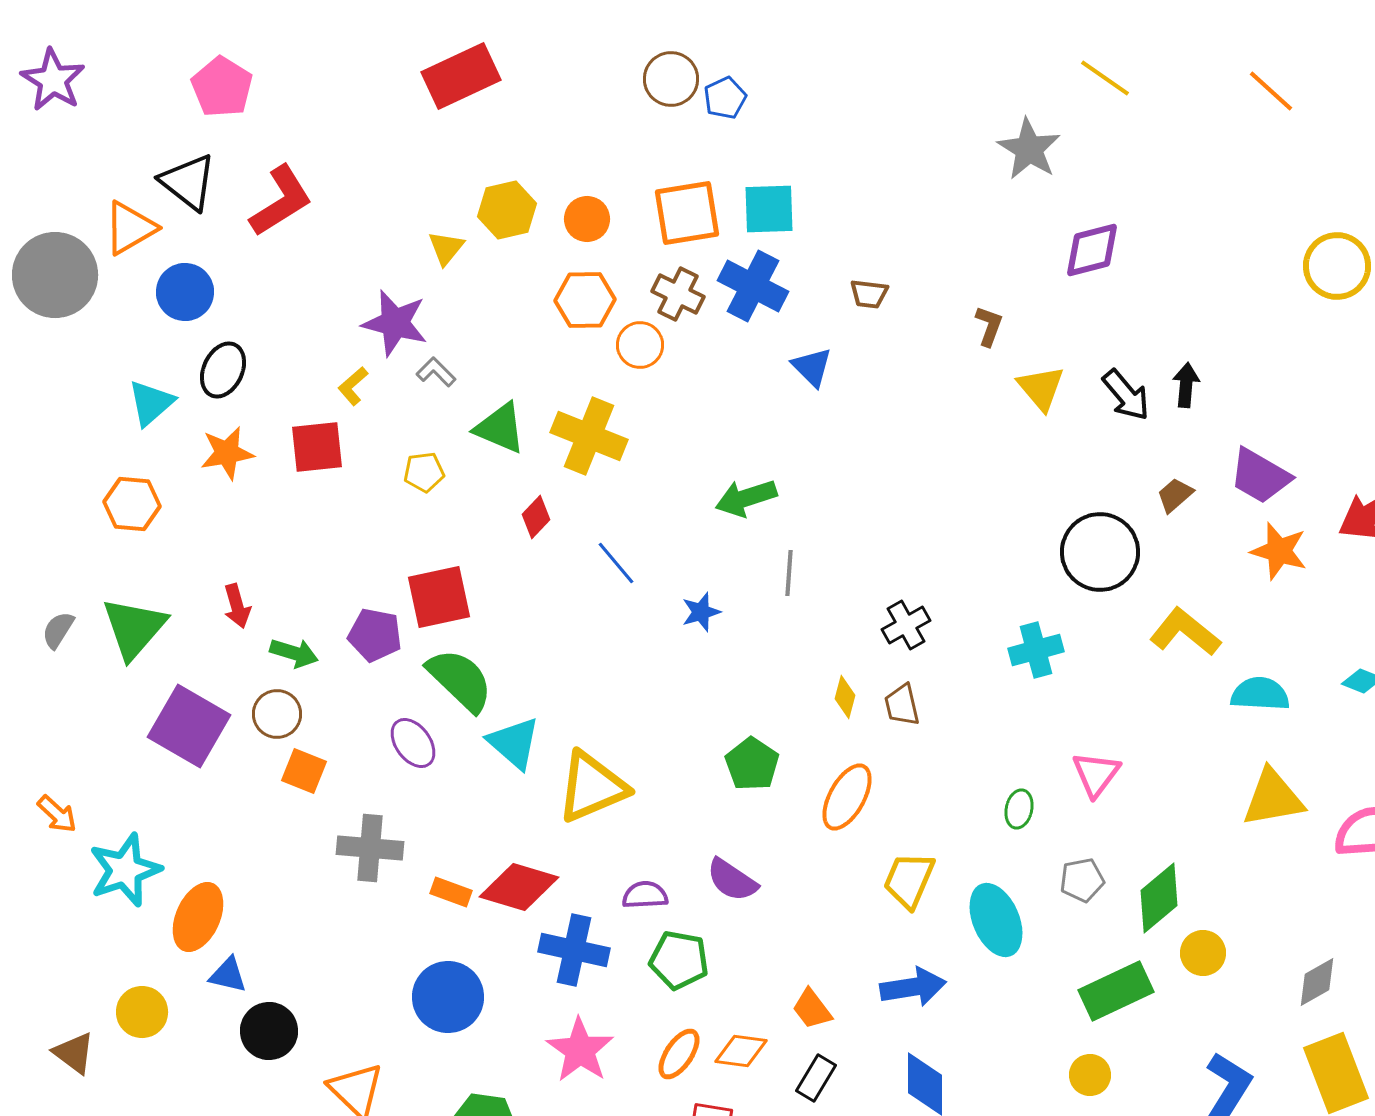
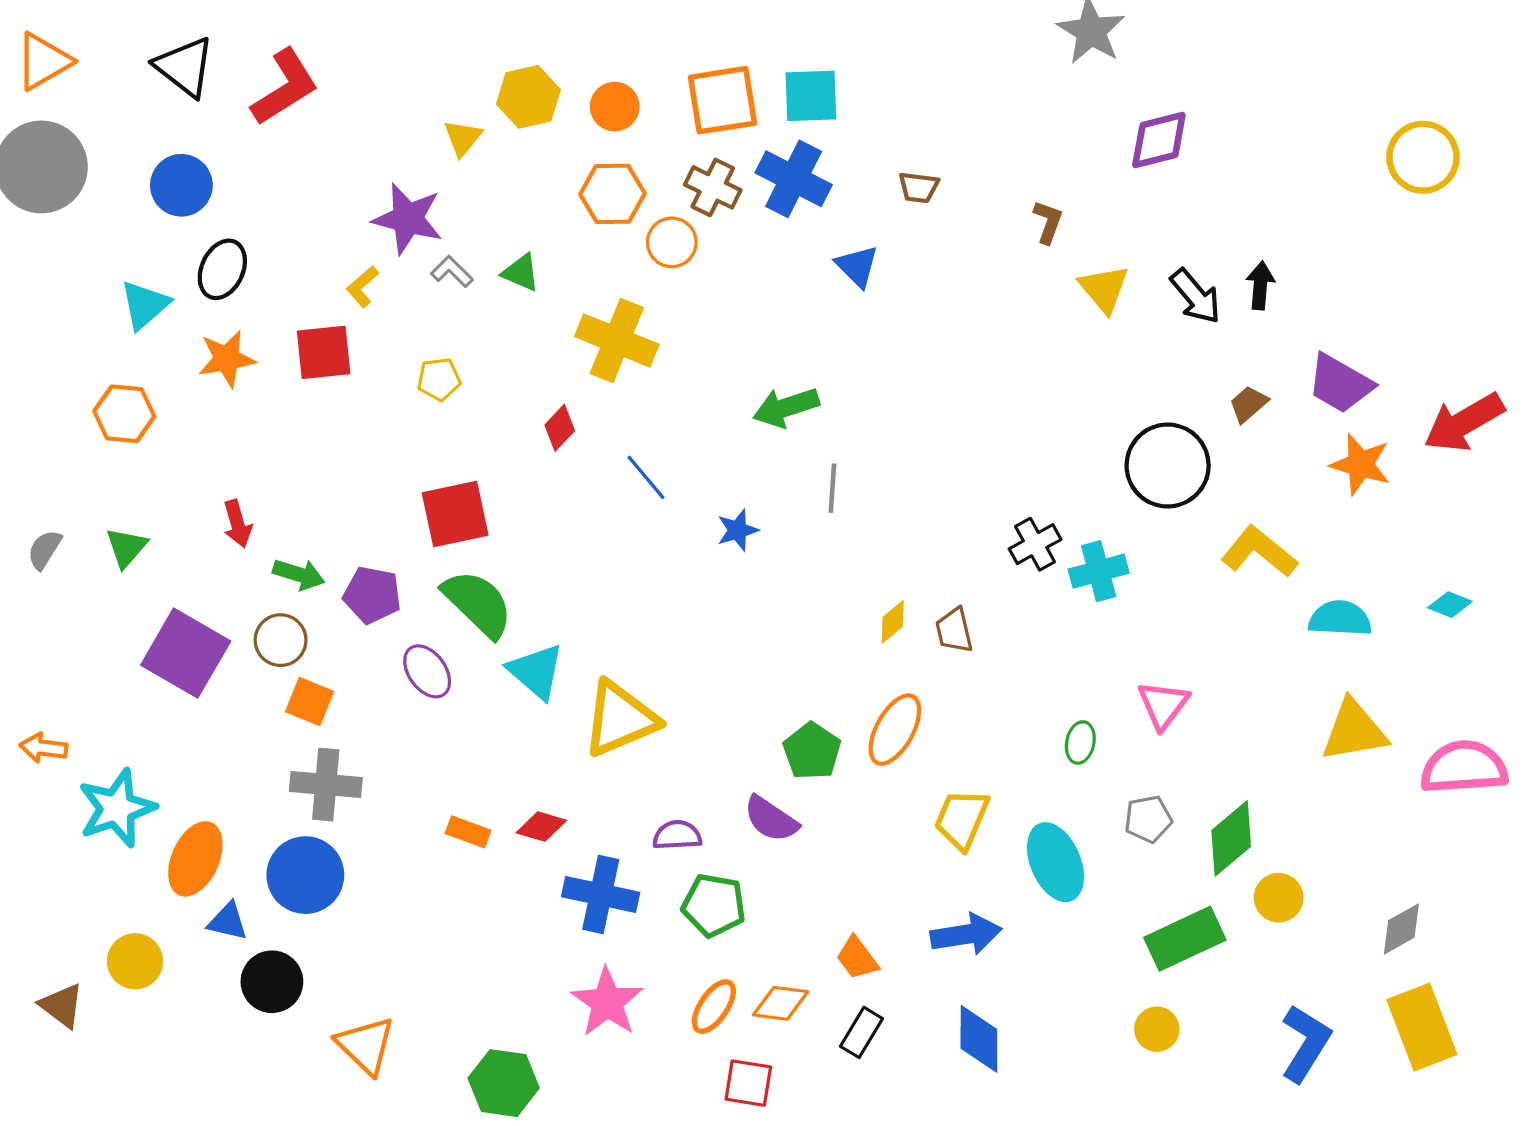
orange triangle: (130, 228) -> (43, 61), moved
green triangle: (500, 428) -> (521, 273), moved, size x0.7
black cross: (906, 625) -> (1035, 544), moved
green triangle: (134, 628) -> (126, 547), size x0.6
purple pentagon: (375, 635) -> (372, 595), moved
yellow diamond: (845, 697) -> (893, 622), turned 36
green pentagon: (752, 764) -> (812, 751), moved
orange arrow: (57, 814) -> (43, 748), turned 144
gray cross: (370, 848) -> (326, 785), moved
red diamond: (519, 887) -> (541, 827), size x0.6
blue circle: (448, 997) -> (305, 875), moved

